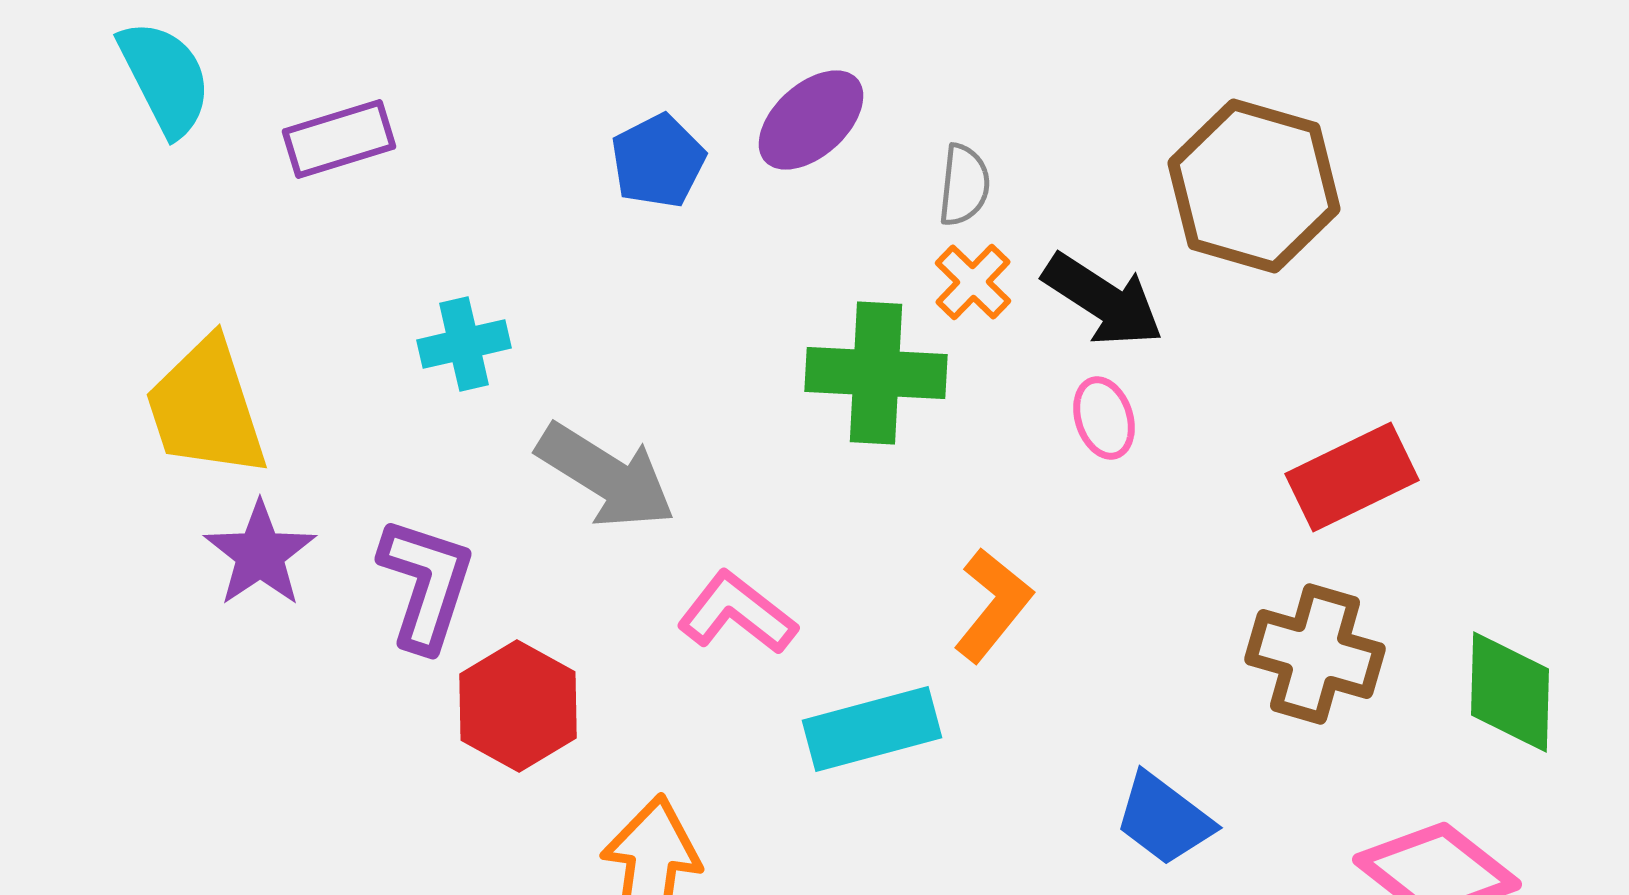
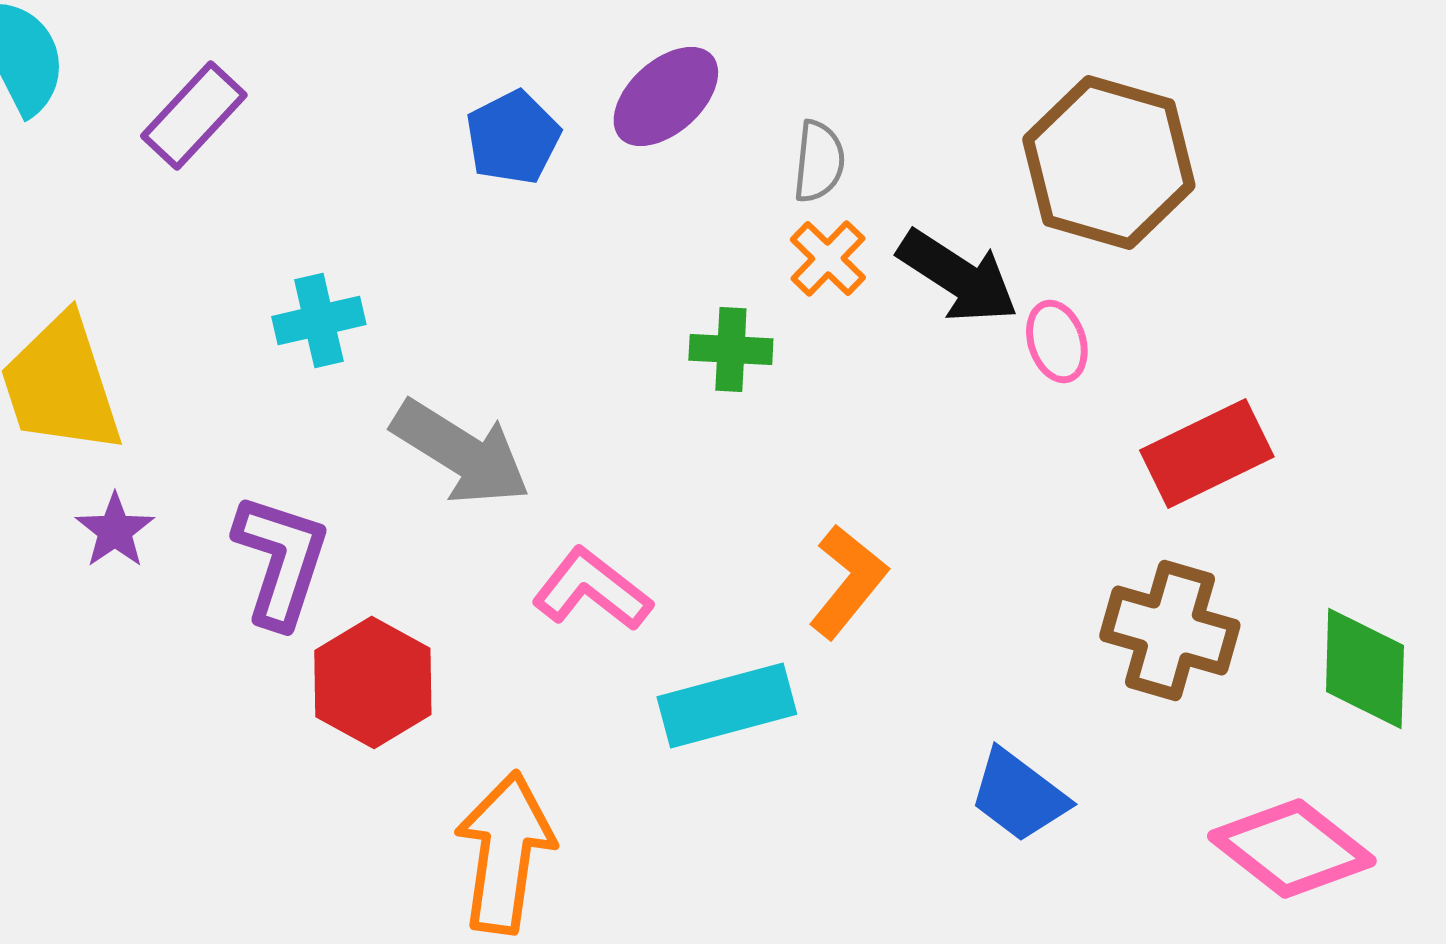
purple rectangle: (339, 139) -> (194, 116), turned -30
green cross: (876, 373) -> (731, 350), size x0.6
pink ellipse: (1104, 418) -> (1057, 342), moved
purple star: (260, 554) -> (115, 530), size x0.7

